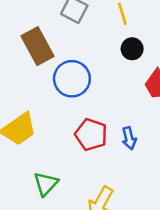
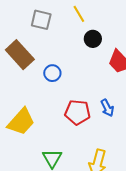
blue circle: (72, 79) -> (52, 73), size x0.6

